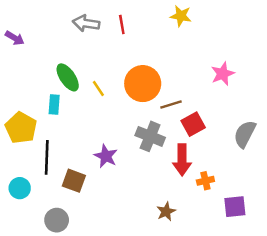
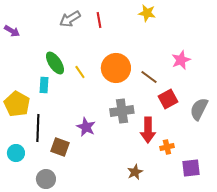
gray arrow: (86, 23) -> (70, 19), turned -40
brown line: (171, 104) -> (149, 77), moved, turned 54
red square: (193, 124) -> (168, 99), moved
gray cross: (150, 136) -> (122, 111), turned -30

